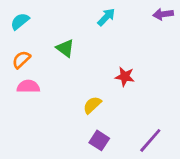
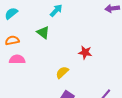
cyan arrow: (106, 17) -> (56, 10), moved
orange semicircle: (21, 60) -> (12, 40), turned 32

